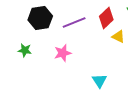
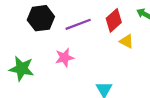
green star: (25, 50) -> (22, 69), moved, size x1.6

